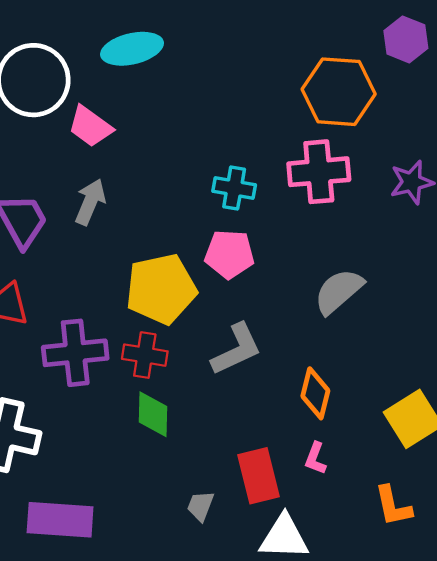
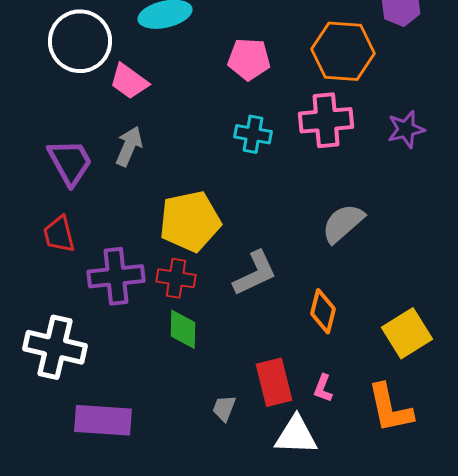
pink pentagon: (230, 254) -> (249, 59), moved
pink L-shape: (315, 458) -> (323, 388), moved
orange L-shape: (393, 506) -> (390, 408), size x1.4

